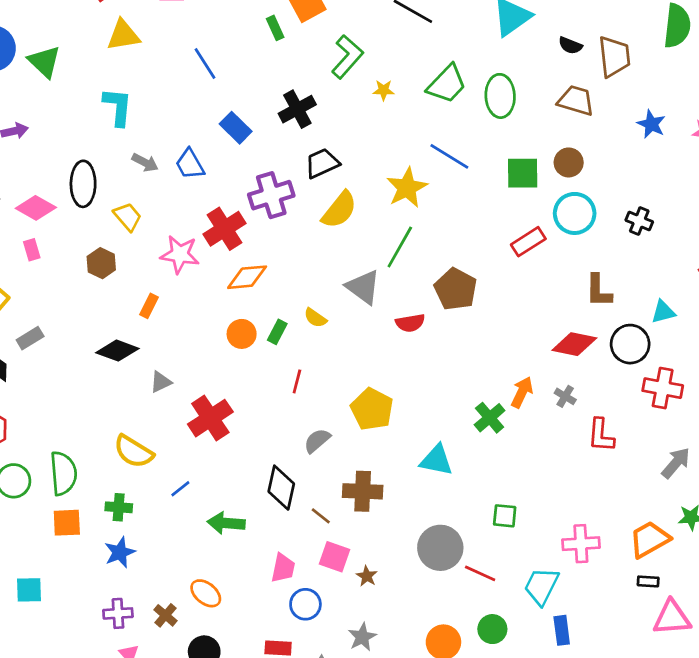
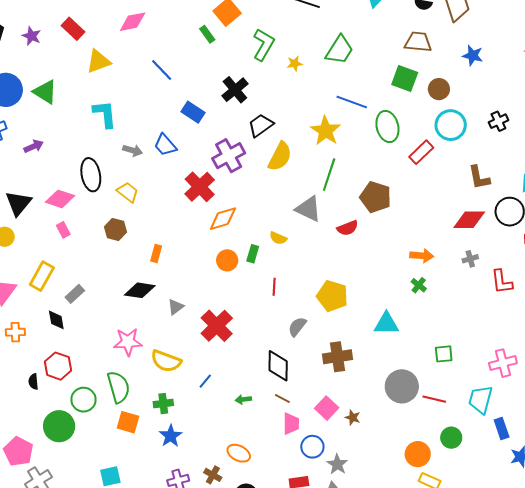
green ellipse: (500, 96) -> (387, 126), moved
brown trapezoid: (576, 101) -> (418, 42), moved
blue star: (651, 124) -> (473, 56), moved
green square: (523, 173) -> (405, 79), moved, turned 32
black cross: (639, 221) -> (498, 121), turned -36
pink star: (180, 254) -> (128, 342), moved
orange arrow: (522, 392) -> (422, 256), moved, turned 80
gray cross: (565, 396) -> (470, 259), turned -35
green cross: (490, 418) -> (419, 285), size x0.7
brown line: (321, 516) -> (282, 398), moved
orange square: (67, 523) -> (128, 422), turned 30
green arrow: (226, 523) -> (243, 399), size x0.6
pink square: (335, 557) -> (327, 408), turned 35
gray star: (362, 637) -> (337, 464), moved

